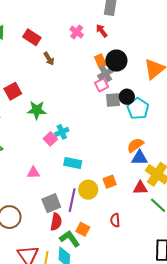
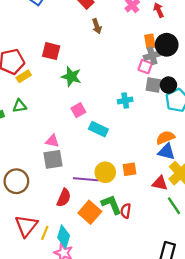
pink square: (102, 85) -> (145, 67), turned 32
red square: (13, 91) -> (51, 51), turned 30
cyan cross: (62, 132) -> (125, 100), moved
cyan rectangle: (73, 163) -> (98, 129), moved
purple line: (72, 200) -> (86, 179), turned 70
gray square: (51, 203) -> (53, 159), moved
orange square: (83, 229) -> (90, 212), size x1.5
green L-shape: (70, 239) -> (111, 205), moved

